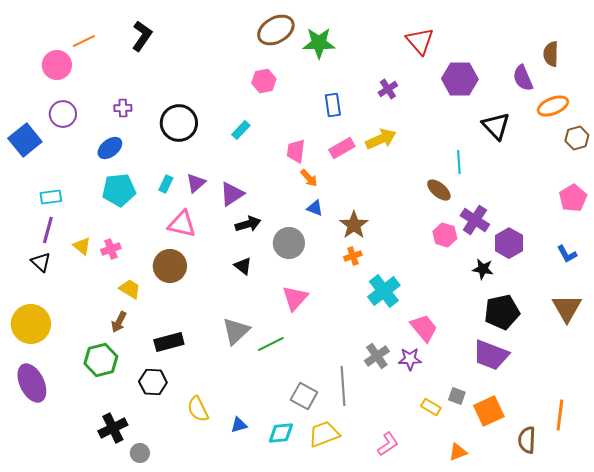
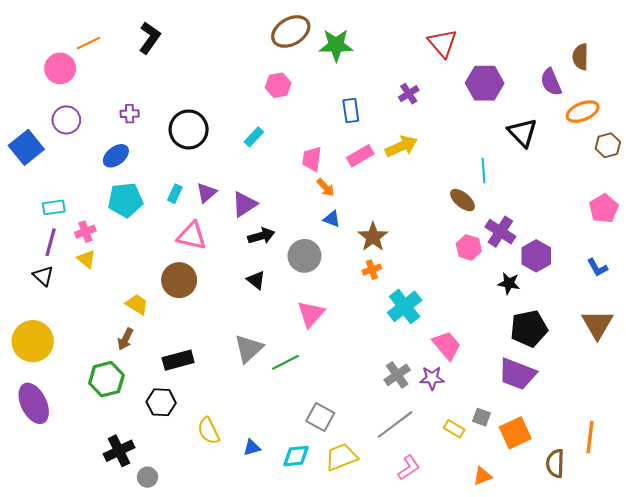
pink cross: (111, 249) -> (85, 232), moved
gray line: (343, 386) -> (395, 424), moved, turned 57

